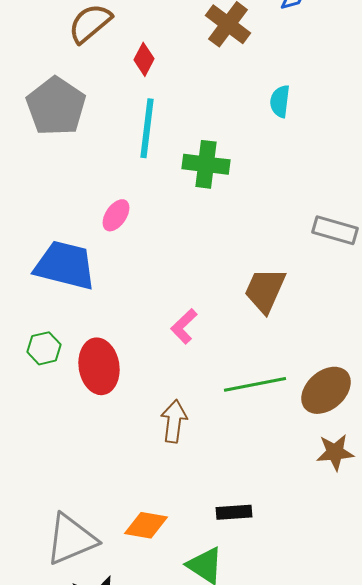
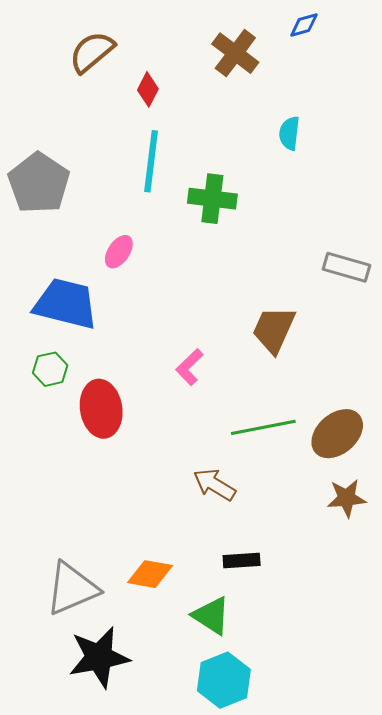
gray pentagon: (56, 106) -> (39, 183), moved
green hexagon: (44, 348) -> (50, 369), moved
brown arrow: (174, 421) -> (214, 485), moved, turned -66

